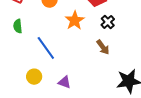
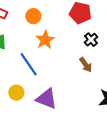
orange star: (75, 20) -> (45, 40), moved
purple triangle: (64, 82) -> (47, 99), size x1.6

